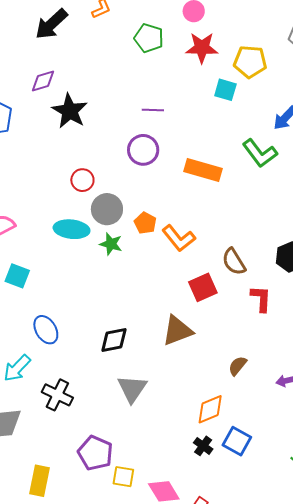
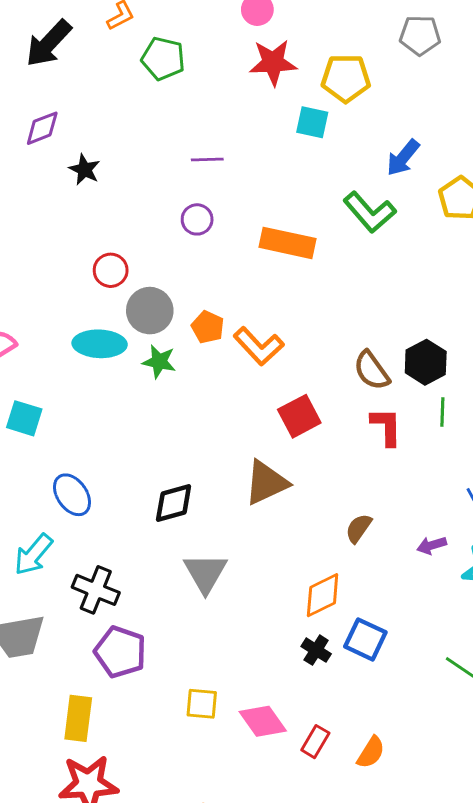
green pentagon: (149, 38) -> (163, 59), moved
black star: (70, 111) -> (85, 170), size x0.6
purple circle: (143, 150) -> (197, 219), size x0.7
brown semicircle: (234, 262) -> (372, 371), moved
purple pentagon: (95, 453) -> (120, 652), moved

